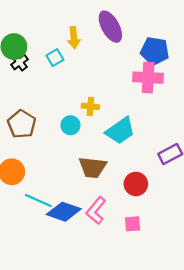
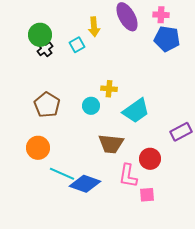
pink cross: (148, 78) -> (161, 15), moved, size x0.6
pink L-shape: (96, 211) -> (128, 176), moved, turned -30

